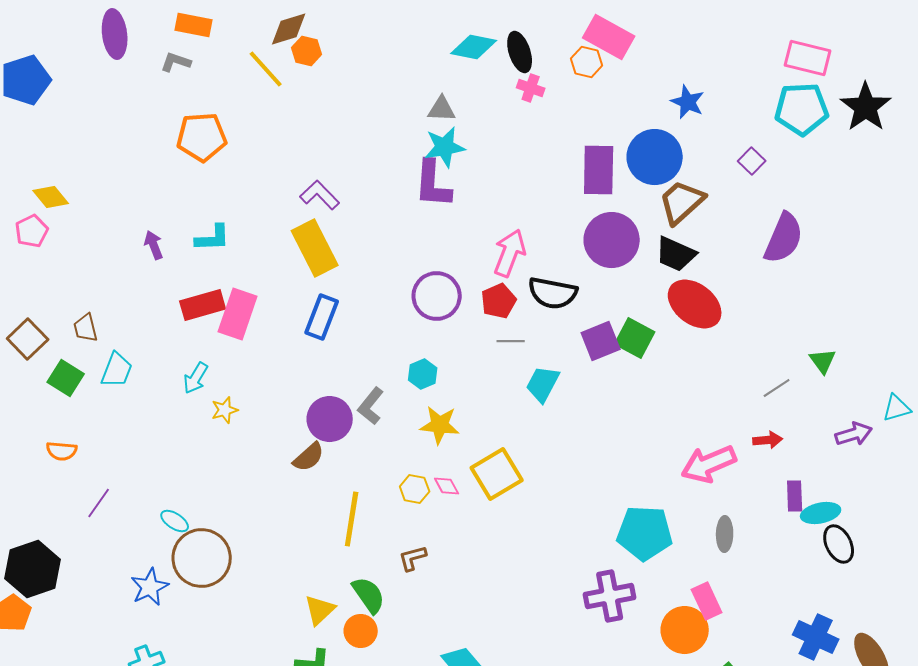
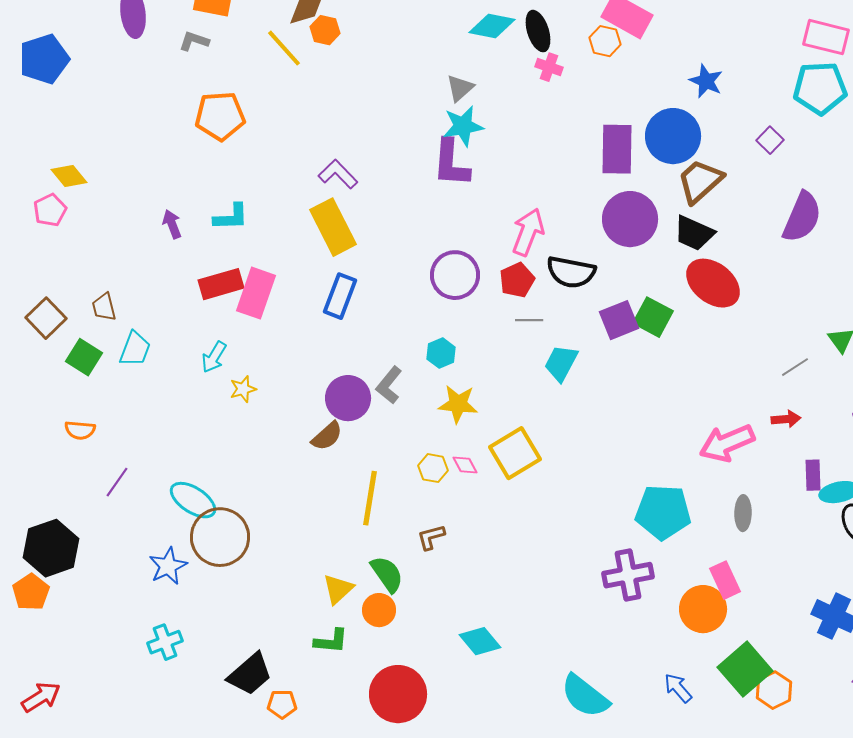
gray triangle: (442, 109) -> (460, 88), turned -44
cyan ellipse: (175, 521) -> (193, 500), size x1.6

